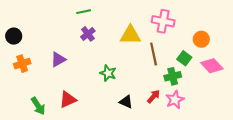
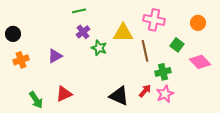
orange circle: (201, 39) -> (198, 23), moved
green square: (184, 58) -> (177, 45), moved
green star: (108, 73) -> (99, 48), moved
black triangle: (126, 102) -> (119, 96), size x1.5

